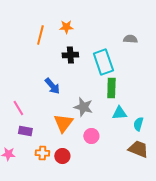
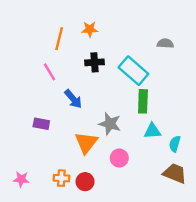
cyan rectangle: (103, 62) -> (133, 71), turned -30
pink line: (18, 108) -> (50, 72), moved
purple rectangle: (25, 131) -> (41, 124), moved

